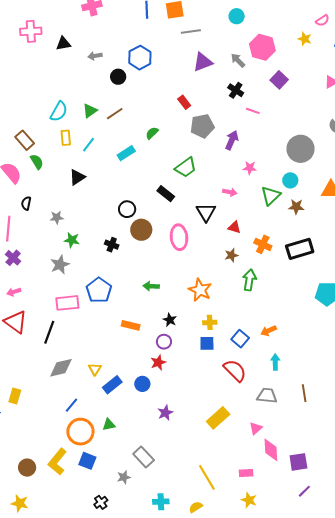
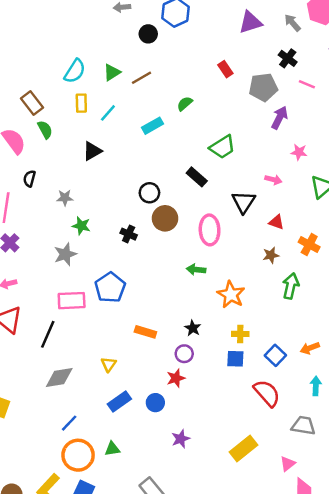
gray pentagon: (202, 126) -> (263, 87), moved
green arrow: (151, 286) -> (196, 269), moved
yellow triangle: (95, 369) -> (109, 364), moved

